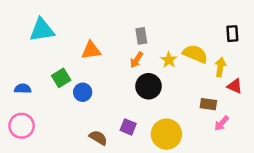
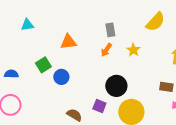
cyan triangle: (42, 30) -> (27, 25), size x0.6
yellow semicircle: (195, 54) -> (155, 22), moved, turned 110
black circle: (148, 86) -> (116, 86), moved

